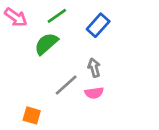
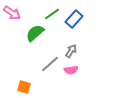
green line: (57, 16) -> (52, 14), moved
gray arrow: (94, 68) -> (71, 51), turned 48

